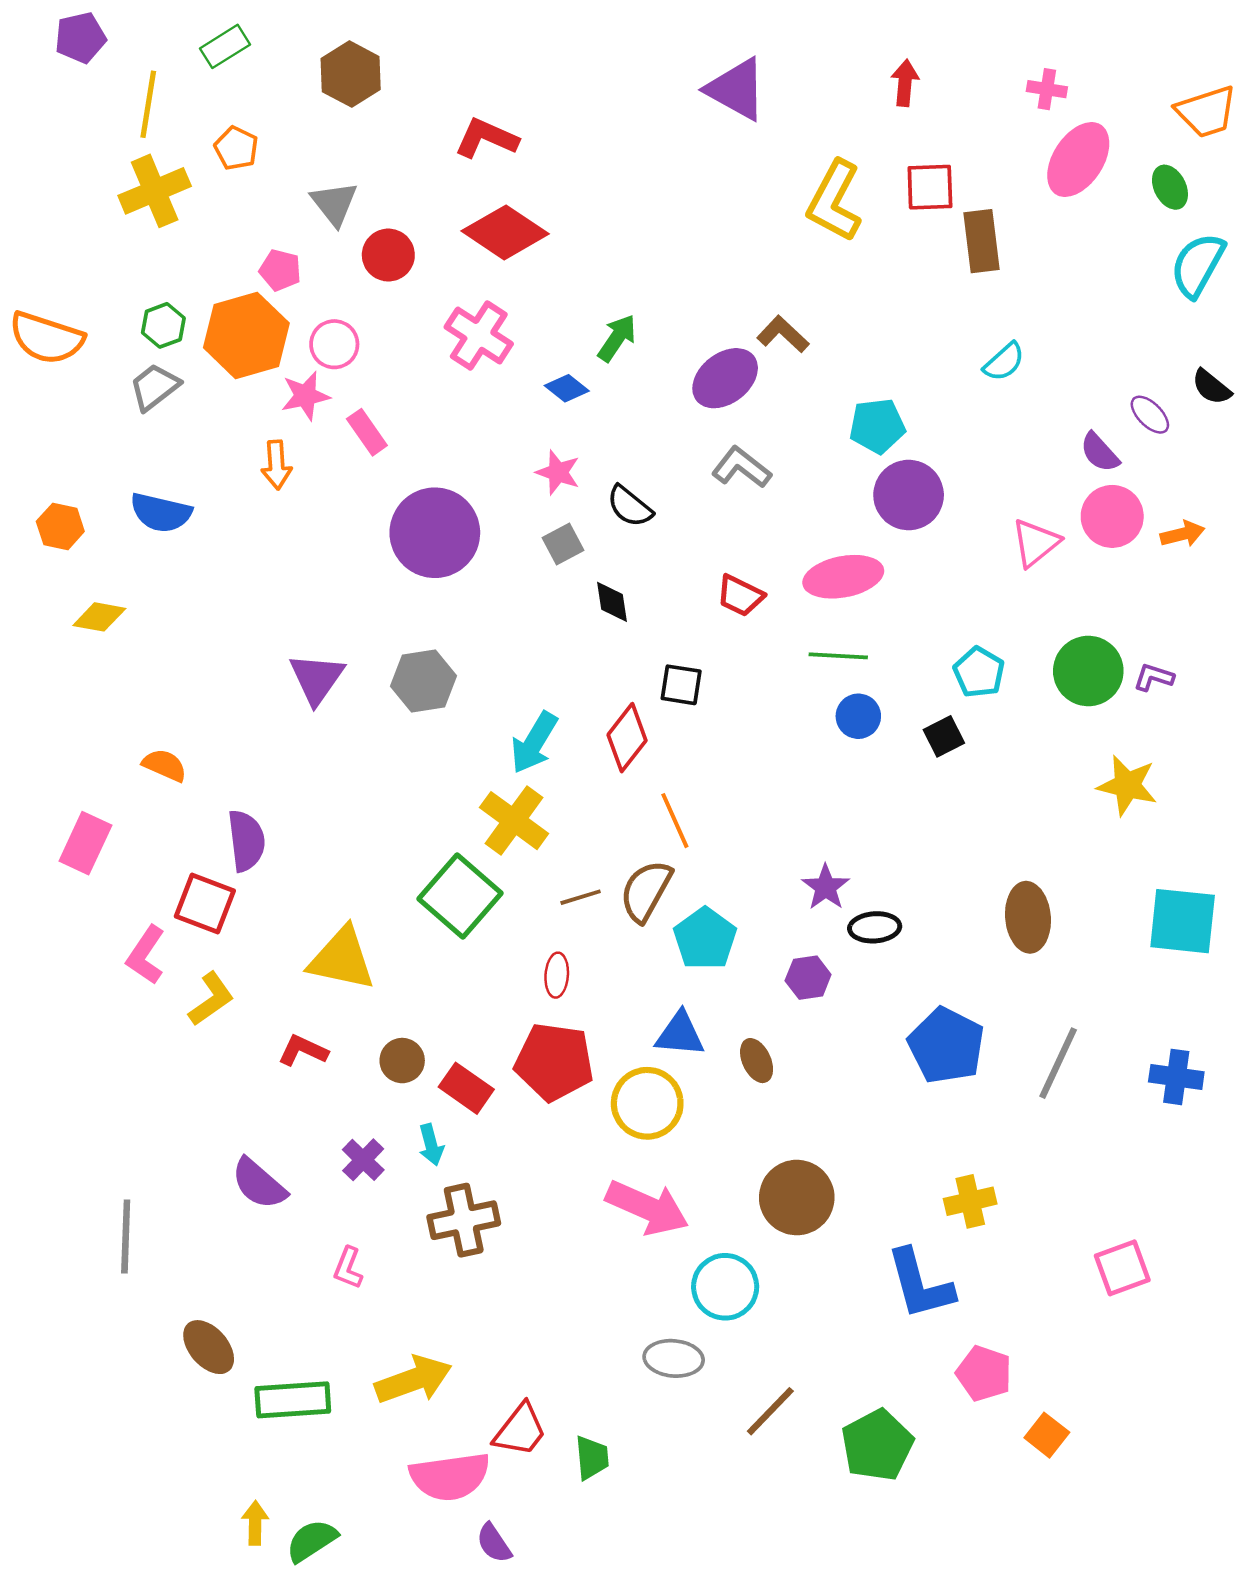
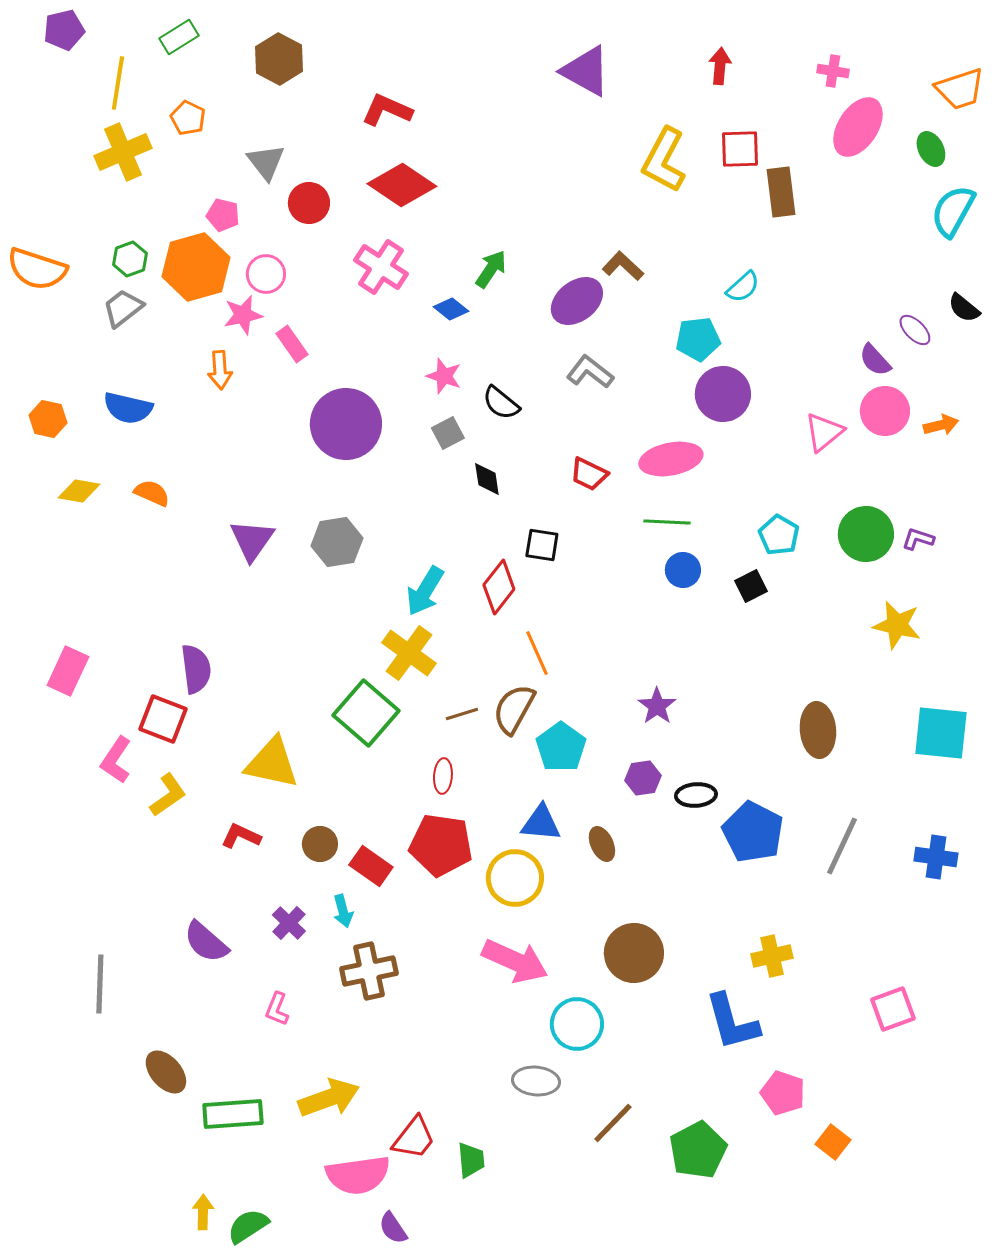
cyan semicircle: (1004, 362) -> (743, 287), moved
orange semicircle: (165, 765) -> (152, 493), moved
black ellipse: (875, 927) -> (696, 795), moved

